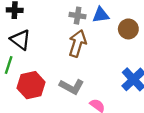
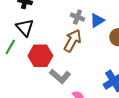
blue triangle: (101, 15) -> (97, 20), turned -35
red hexagon: (31, 85) -> (40, 56), moved

